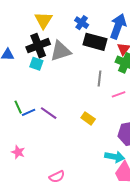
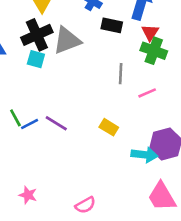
black rectangle: (95, 42) -> (112, 25), size x0.7
pink star: (18, 152) -> (28, 195), moved
cyan arrow: (115, 157) -> (144, 155), moved
pink semicircle: (57, 177) -> (85, 205), moved

